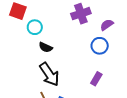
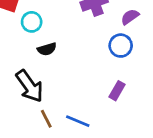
black semicircle: (46, 47) -> (47, 49), turned -40
black arrow: (49, 74) -> (30, 86), moved

